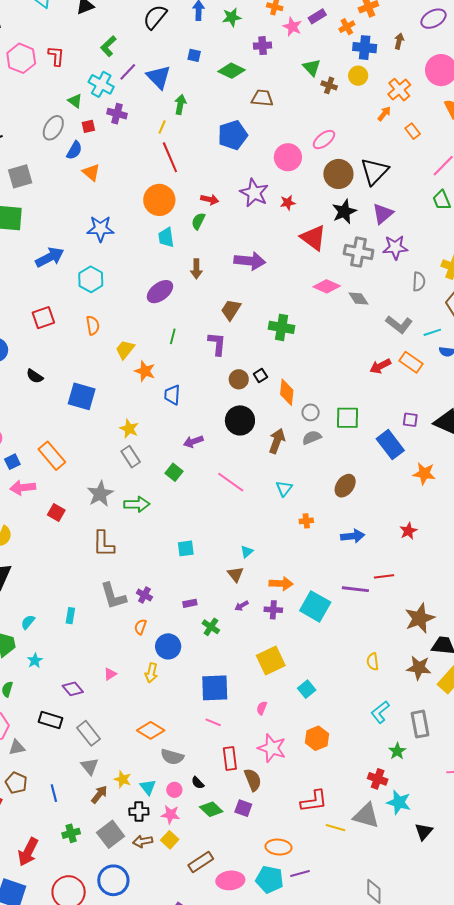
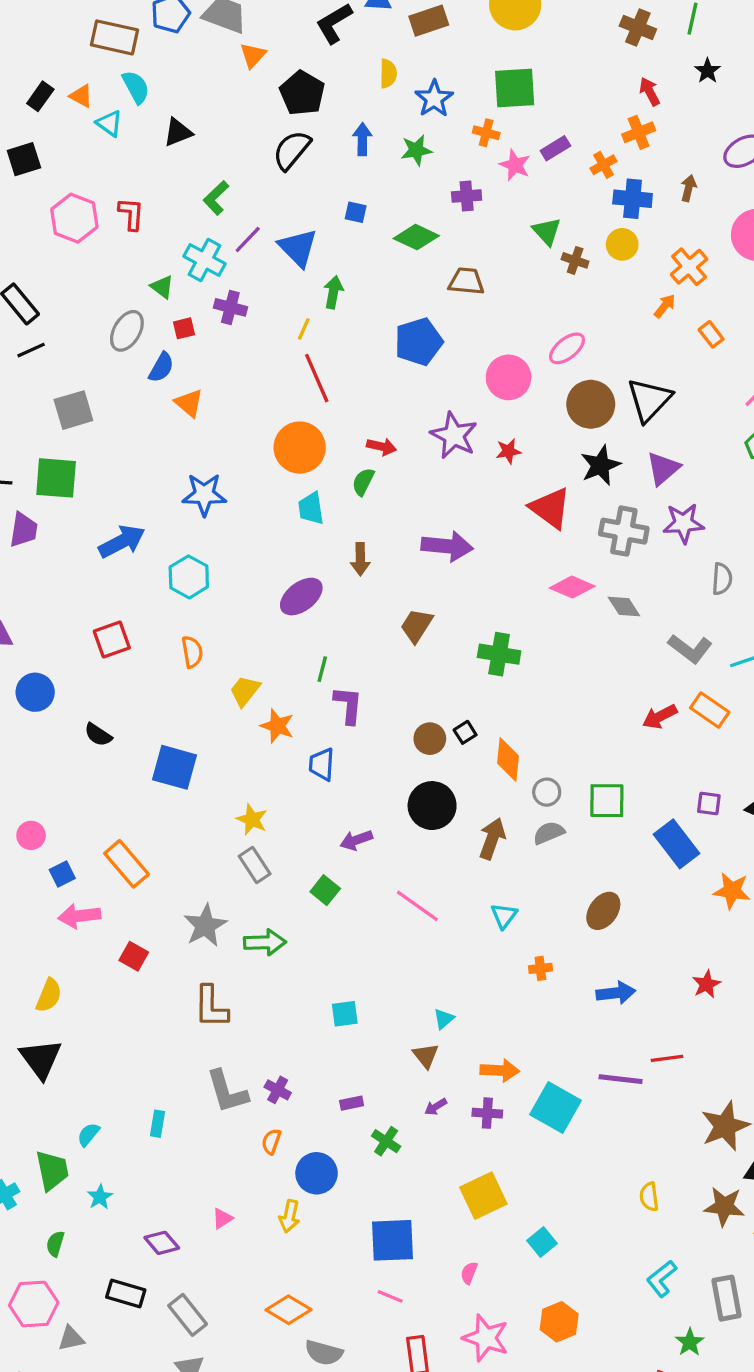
purple L-shape: (217, 344) -> (348, 705), moved

